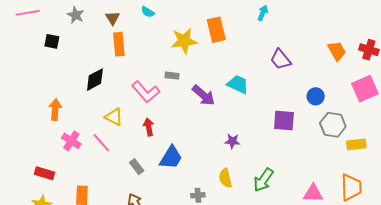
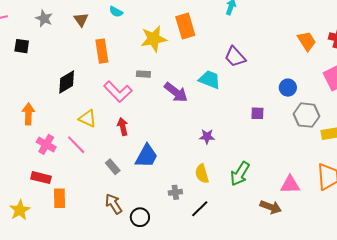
orange rectangle: (119, 44) -> (102, 51), moved
purple trapezoid: (281, 59) -> (235, 57), moved
purple square: (284, 121) -> (257, 113), size x0.6
red rectangle: (44, 173) -> (41, 178), moved

